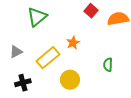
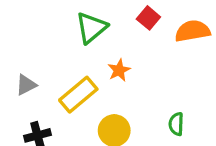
green triangle: (37, 17) -> (91, 28), moved
green semicircle: (108, 65) -> (176, 124), moved

